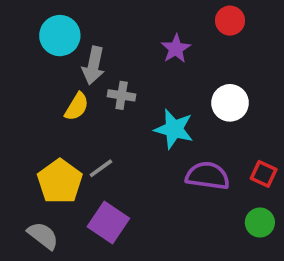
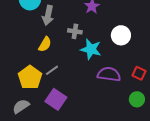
gray cross: (122, 95) -> (75, 31), moved
yellow semicircle: (77, 107) -> (45, 44), moved
gray semicircle: (43, 236) -> (21, 106), turned -72

